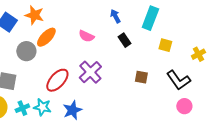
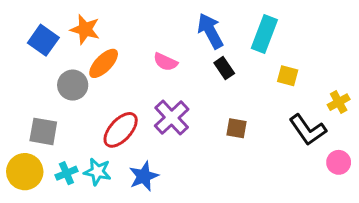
blue arrow: (115, 16) -> (210, 31), size x1.6
yellow cross: (198, 54) -> (339, 102), moved
brown square: (141, 77) -> (237, 128), moved
pink circle: (184, 106) -> (339, 162), moved

